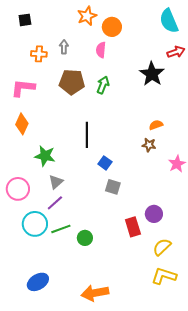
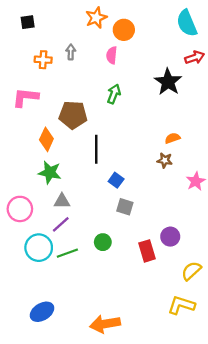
brown pentagon: (72, 82) -> (73, 115), moved
orange diamond: (22, 124) -> (46, 139), moved
gray triangle: (56, 182) -> (62, 201), turned 42
green circle: (85, 238) -> (103, 242), moved
yellow semicircle: (162, 247) -> (191, 271), moved

